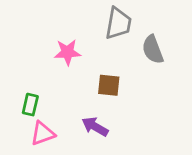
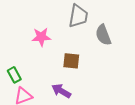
green rectangle: (30, 105) -> (14, 75), turned -42

